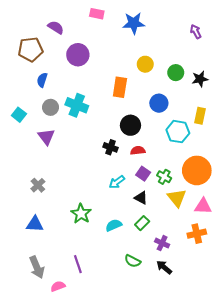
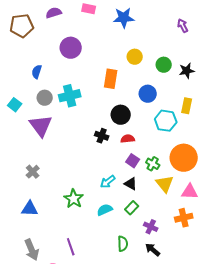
purple semicircle: (56, 27) -> (54, 13), moved, turned -49
brown pentagon: (31, 49) -> (22, 26), moved
cyan cross: (77, 105) -> (70, 96), turned -35
purple triangle: (46, 137) -> (41, 126), size x1.4
cyan arrow: (117, 182) -> (108, 182), moved
green semicircle: (133, 261) -> (123, 244), turned -119

